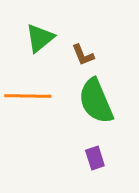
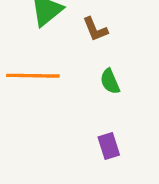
green semicircle: (96, 101) -> (110, 81), size x0.5

